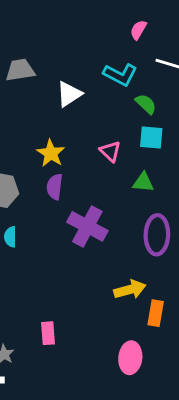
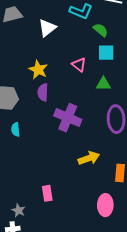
yellow arrow: (130, 290) -> (89, 158), moved

